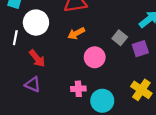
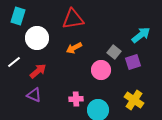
white line: (15, 38) -> (14, 62), moved, turned 40
pink circle: (95, 57) -> (101, 70), moved
red arrow: (37, 58) -> (38, 71), turned -90

